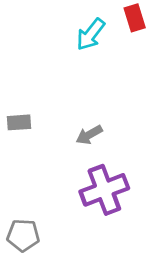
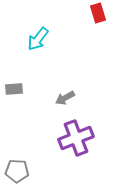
cyan arrow: (91, 34) -> (38, 39), moved

